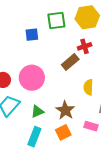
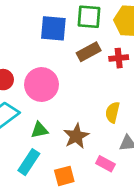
blue square: (32, 35) -> (53, 28), size x1.5
brown rectangle: (70, 62) -> (89, 52), moved
orange square: (63, 132) -> (64, 176), moved

